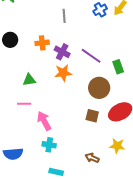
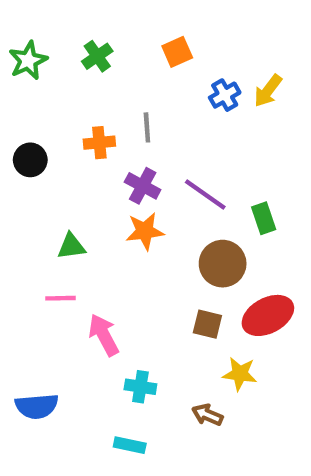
gray line: (64, 16) -> (147, 127), moved
orange cross: (42, 43) -> (99, 143), moved
cyan cross: (49, 145) -> (140, 387), moved
yellow star: (117, 146) -> (240, 374), moved

